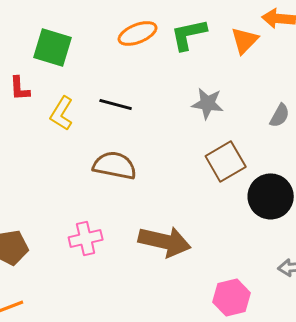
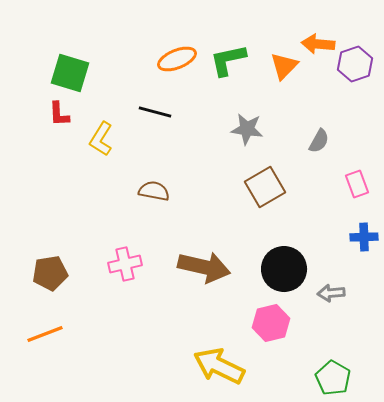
green square: (53, 47) -> (70, 73), moved
black line: (116, 104) -> (155, 112), moved
brown semicircle: (115, 165) -> (154, 191), size x0.7
black circle: (271, 196) -> (284, 269), moved

